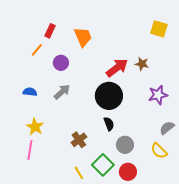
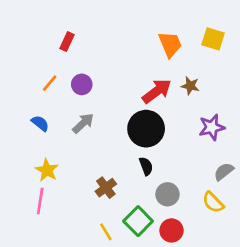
orange trapezoid: (83, 37) -> (170, 44), moved
orange line: (37, 50) -> (50, 83), moved
blue semicircle: (30, 92) -> (40, 123), turned 32

